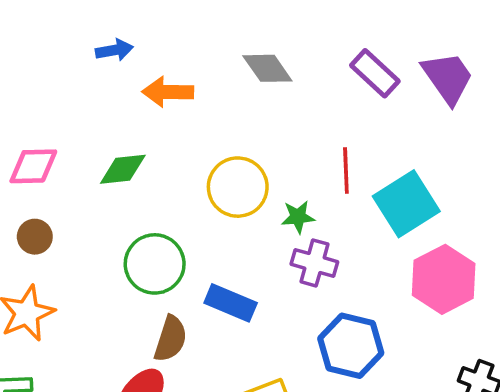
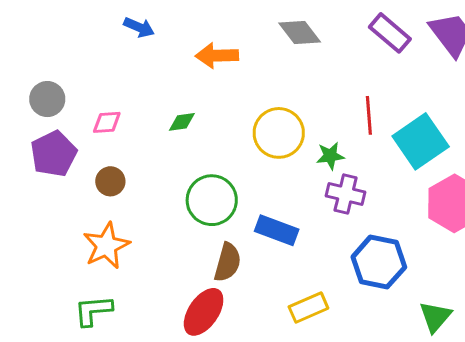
blue arrow: (114, 50) -> (139, 27), moved, turned 36
pink diamond: (33, 166) -> (107, 122), size x0.7
green diamond: (123, 169) -> (182, 122), size x0.7

